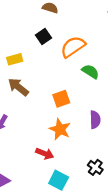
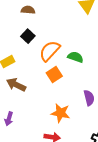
orange semicircle: (73, 47) -> (50, 51), moved
orange square: (61, 99) -> (54, 74), moved

